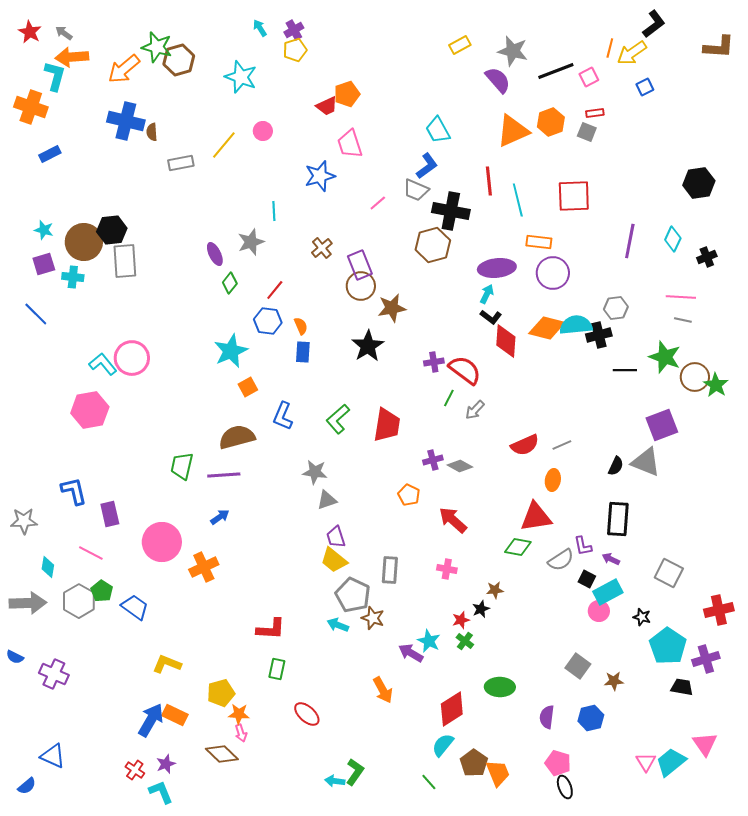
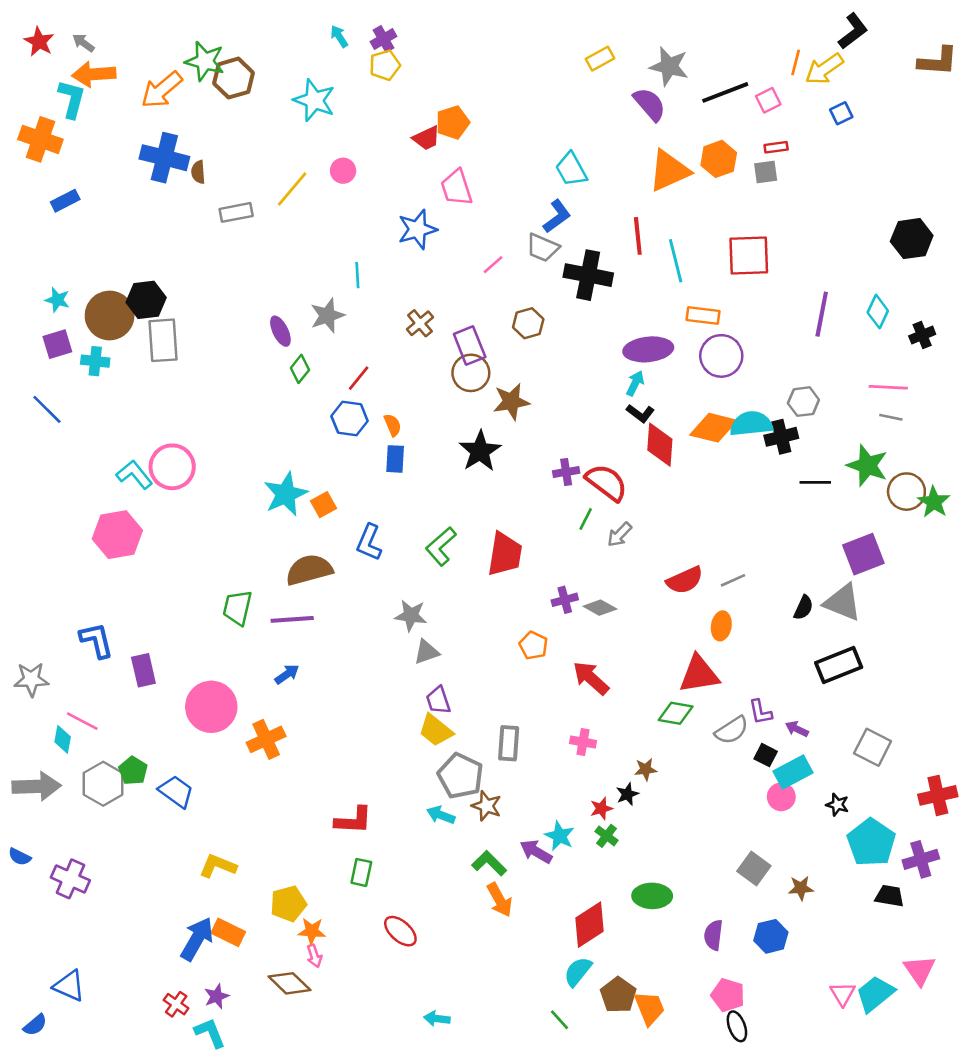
gray square: (587, 132) -> (766, 172), turned -30
brown hexagon: (433, 245) -> (528, 323), moved, size x0.7
cyan star: (231, 351) -> (286, 494), moved
black rectangle: (618, 519) -> (839, 665), moved, turned 64
pink line: (91, 553) -> (82, 721), moved
green L-shape: (355, 772) -> (489, 863), moved, turned -80

